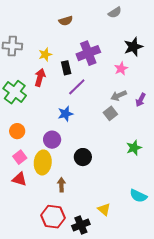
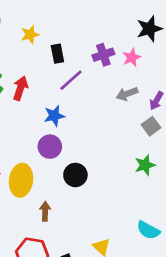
purple cross: (88, 53) -> (103, 55), moved, size x0.7
red arrow: (40, 77) -> (20, 88), moved
gray square: (110, 113) -> (151, 126), moved
purple circle: (52, 140) -> (50, 147), moved

